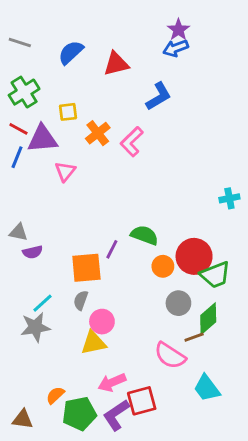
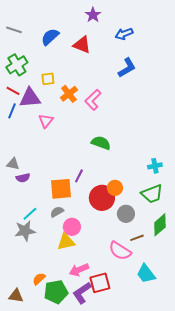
purple star: (178, 30) -> (93, 15), moved
red triangle: (116, 64) -> (82, 45), turned 36
blue L-shape: (159, 96) -> (127, 68), moved
cyan cross: (229, 198) -> (155, 166), moved
green semicircle: (144, 235) -> (101, 143), moved
red circle: (194, 256) -> (102, 198), moved
gray semicircle: (81, 300) -> (57, 212), turned 40
green diamond: (208, 319) -> (160, 225), moved

